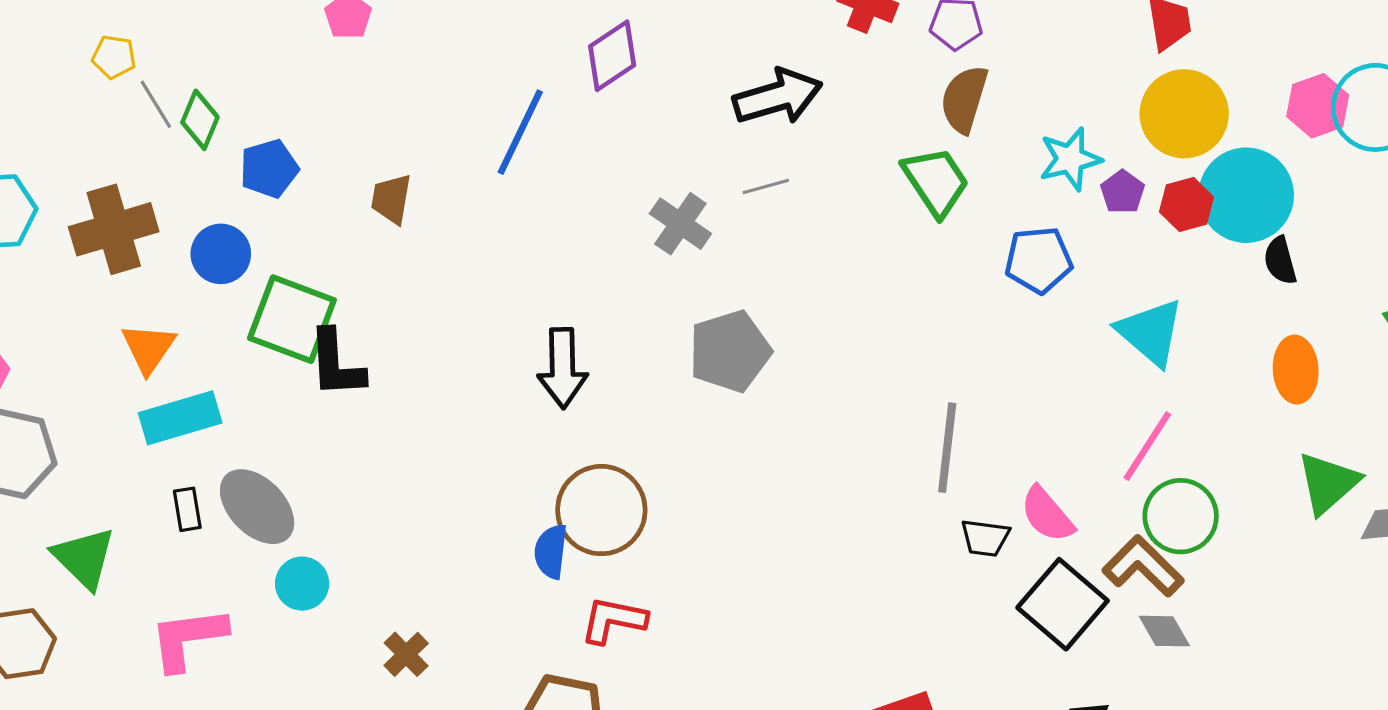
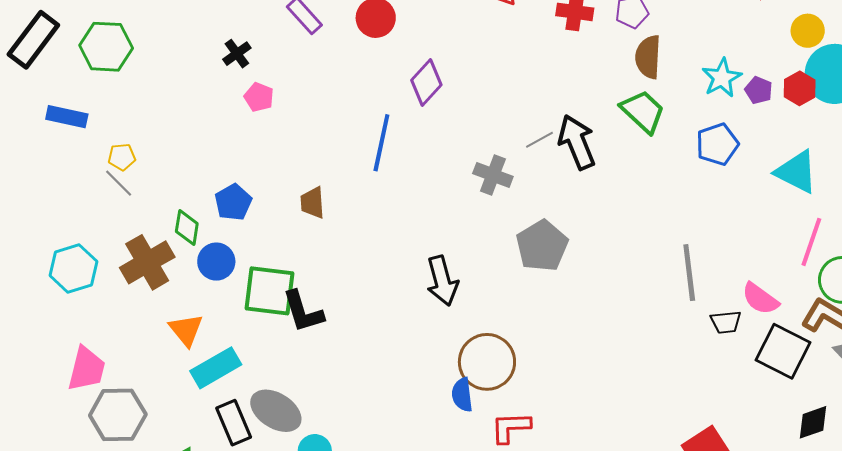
black arrow: (778, 97) -> (577, 142), moved, turned -82
gray line: (156, 104) -> (119, 183), moved
yellow circle: (1184, 114) -> (808, 31), moved, size x0.6
green diamond: (200, 120) -> (187, 227), moved
black rectangle: (187, 509) -> (234, 423), size x1.6

